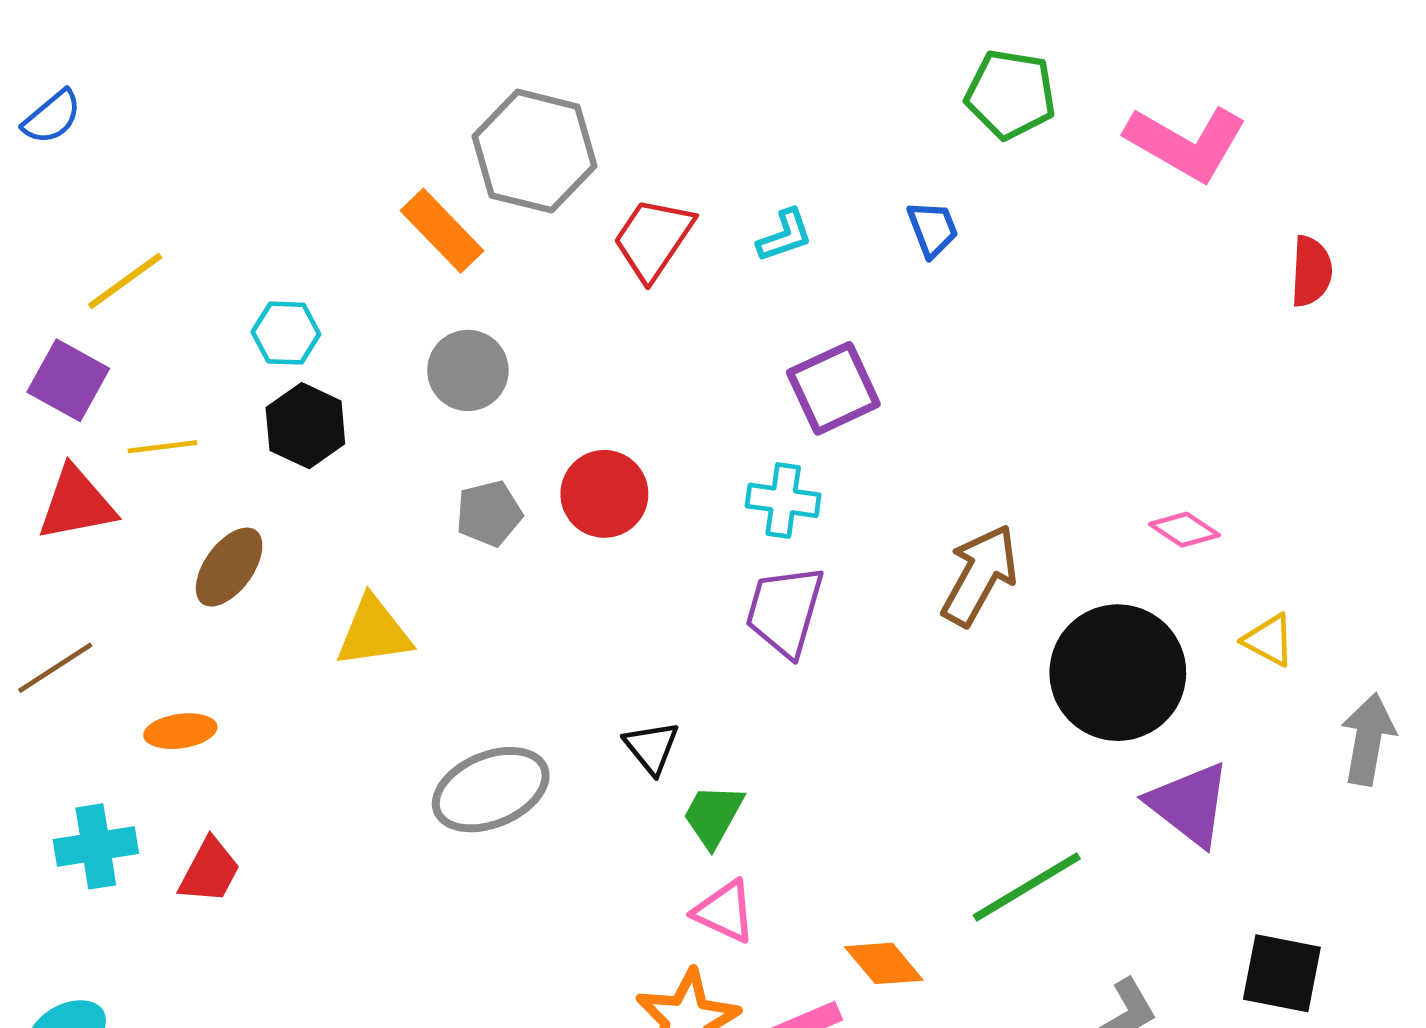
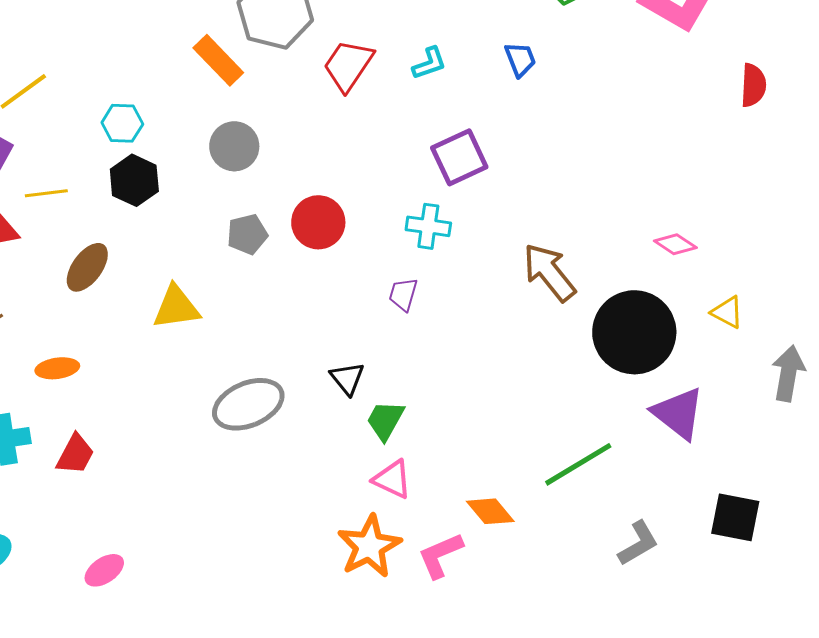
brown arrow: (980, 575) -> (549, 272), turned -68
purple trapezoid: (785, 611) -> (403, 294), moved, size x0.6

